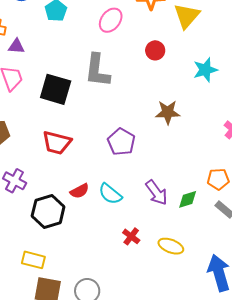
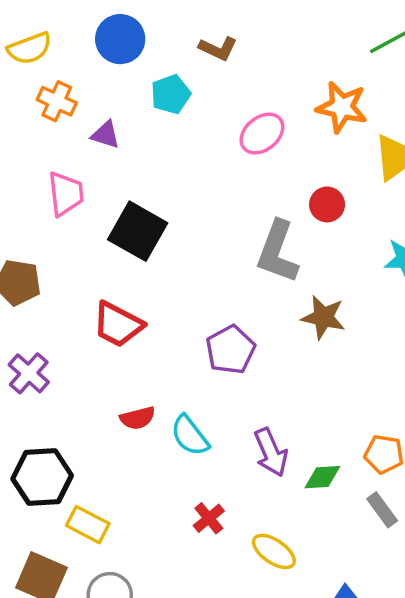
purple triangle: (16, 46) -> (106, 135), moved
gray L-shape: (97, 70) -> (278, 252), moved
black hexagon: (48, 211) -> (42, 477), moved
yellow rectangle: (33, 260) -> (88, 525), moved

